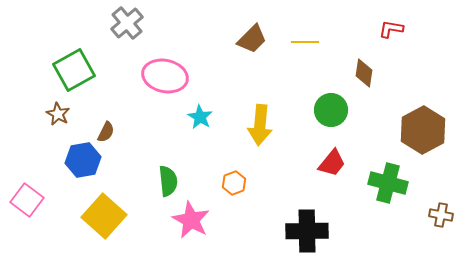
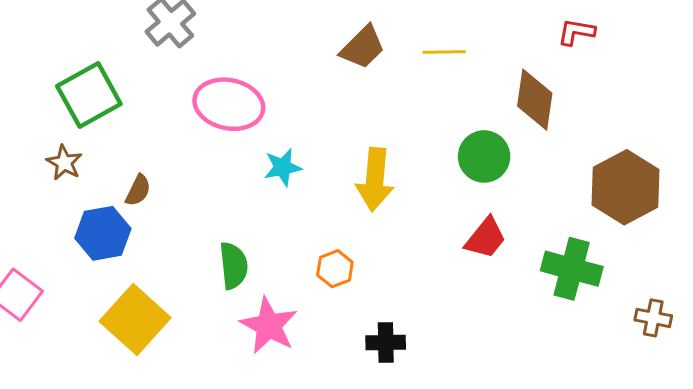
brown diamond: (364, 73) -> (535, 100), size x1.4
cyan star: (200, 117) -> (283, 167), turned 30
black cross: (307, 231) -> (386, 343), moved, size x0.6

